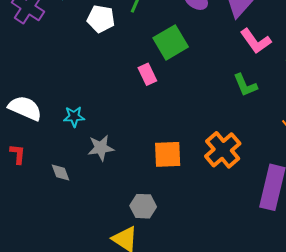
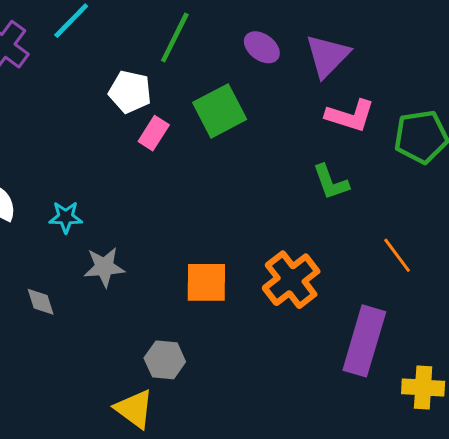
white pentagon: (101, 19) -> (130, 92), moved
pink L-shape: (256, 41) -> (350, 116), turned -40
pink rectangle: (147, 74) -> (154, 133), moved, turned 55

